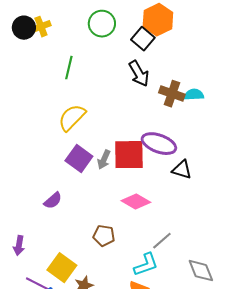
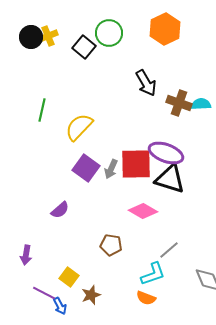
black square: (143, 39) -> (84, 47), moved
green line: (69, 68) -> (42, 110), moved
black triangle: (182, 170) -> (170, 179), moved, size x1.5
yellow square: (62, 268) -> (69, 277), size x0.7

